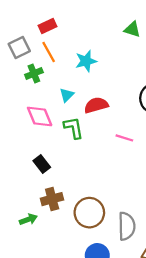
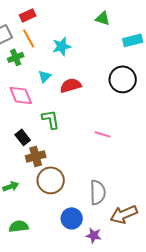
green L-shape: (74, 128) -> (51, 119), moved
pink line: (124, 138) -> (103, 134), moved
brown cross: (52, 199) -> (36, 156), moved
brown circle: (89, 213) -> (51, 180), moved

